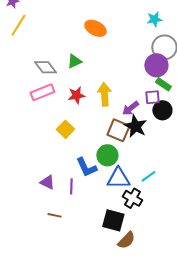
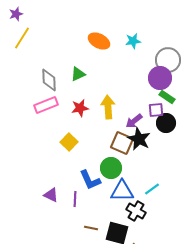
cyan star: (154, 19) -> (133, 41), moved
gray diamond: (45, 67) -> (49, 80), turned 35
brown line: (54, 215) -> (91, 228), moved

